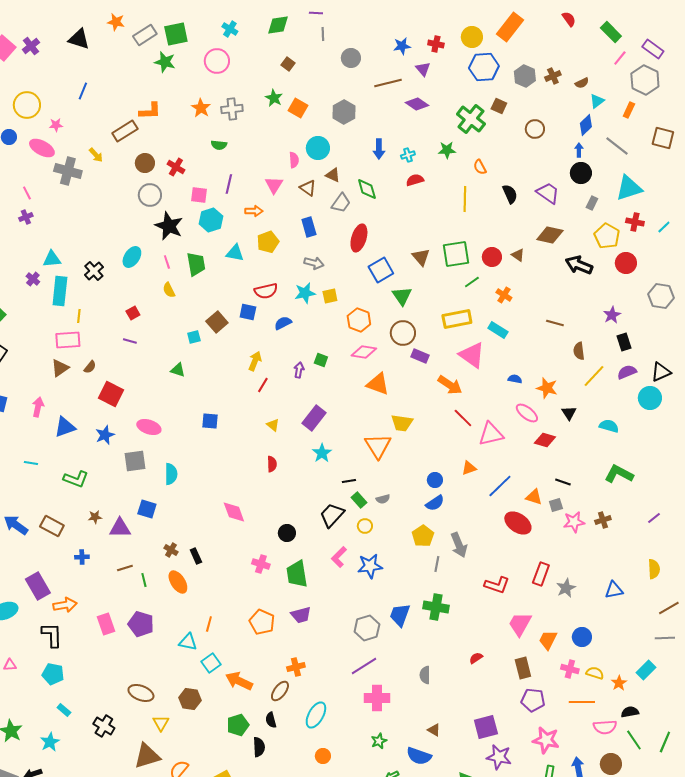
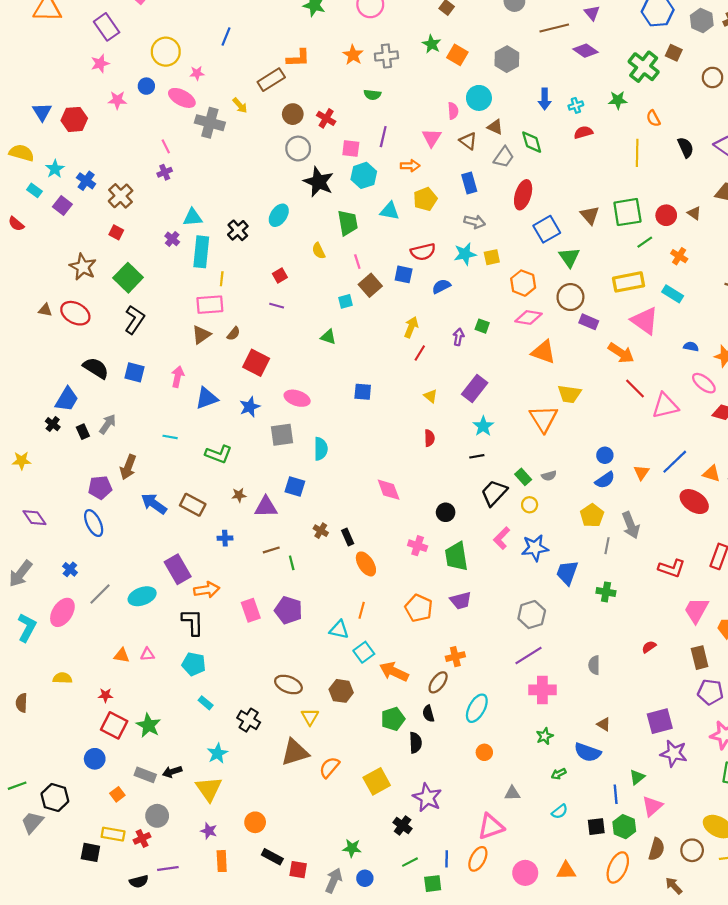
pink line: (167, 262) -> (357, 262), moved
orange triangle: (469, 468) -> (641, 472), moved, turned -35
black line: (349, 481) -> (477, 456), moved
orange ellipse: (178, 582) -> (366, 564), moved
green cross: (436, 607) -> (606, 592), size x0.7
blue trapezoid: (400, 615) -> (567, 573), moved
cyan star: (50, 742) -> (217, 753), moved

